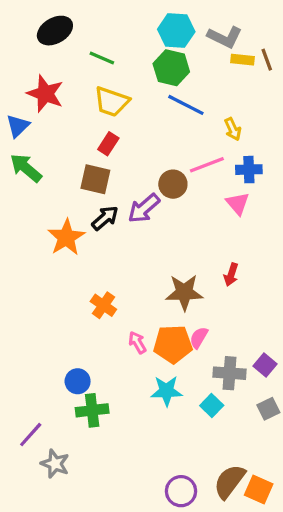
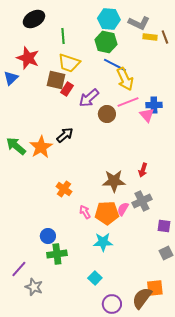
green line: (102, 58) -> (63, 36), turned 63
yellow arrow: (233, 129) -> (125, 79), moved, size x1.6
green arrow: (26, 168) -> (16, 146), moved
brown square: (95, 179) -> (56, 80), moved
pink triangle: (238, 203) -> (147, 115), moved
purple arrow: (144, 208) -> (89, 98), moved
purple square: (265, 365) -> (164, 226), turned -32
gray cross: (230, 373) -> (142, 201), moved, turned -30
cyan square: (212, 405) -> (95, 278), moved
orange square: (259, 490) -> (155, 288), moved, turned -30

